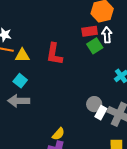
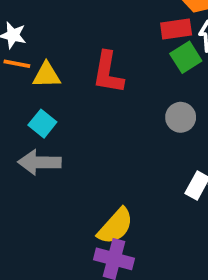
gray circle: (94, 104) -> (181, 117), moved
yellow semicircle: (58, 134) -> (115, 226), size x1.5

